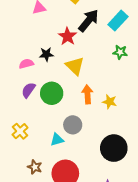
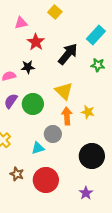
black arrow: (89, 21) -> (68, 54), moved
red star: (67, 36) -> (36, 42), moved
yellow triangle: (75, 66) -> (64, 91), moved
orange arrow: (87, 94) -> (67, 116), moved

